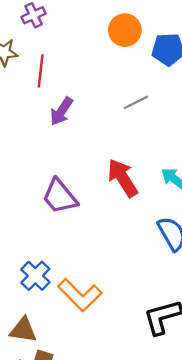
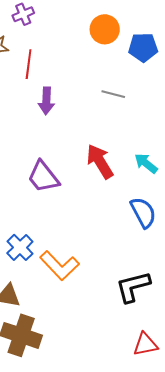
gray line: (136, 102) -> (113, 94), turned 40
purple arrow: (61, 111) -> (46, 101), turned -32

